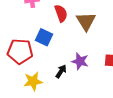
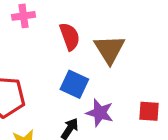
blue square: (44, 37) -> (74, 84), moved

